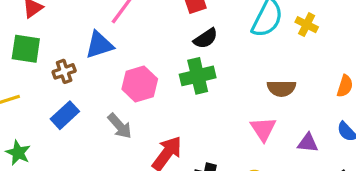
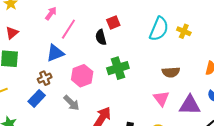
black semicircle: (206, 38) -> (101, 37), moved, turned 112
brown cross: (64, 71) -> (45, 78), moved
purple triangle: (308, 143) -> (190, 105), size x1.6

